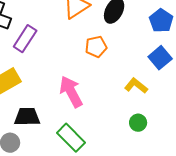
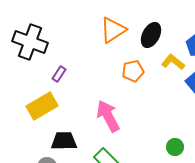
purple rectangle: (25, 39) -> (59, 74), moved, size x0.6
yellow L-shape: (136, 86) -> (173, 62), moved

